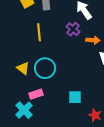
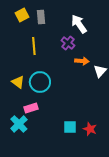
orange arrow: (93, 40) -> (82, 61), moved
cyan square: (75, 97) -> (70, 127), moved

